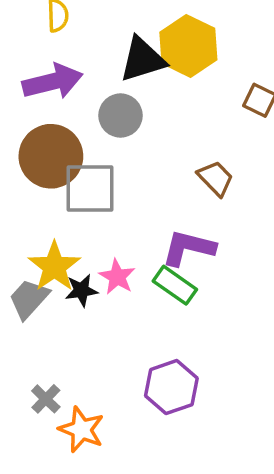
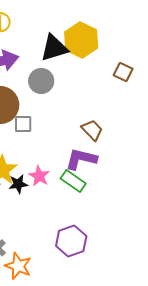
brown trapezoid: (216, 178) -> (92, 130), moved
gray square: (90, 188) -> (23, 124), size x0.6

